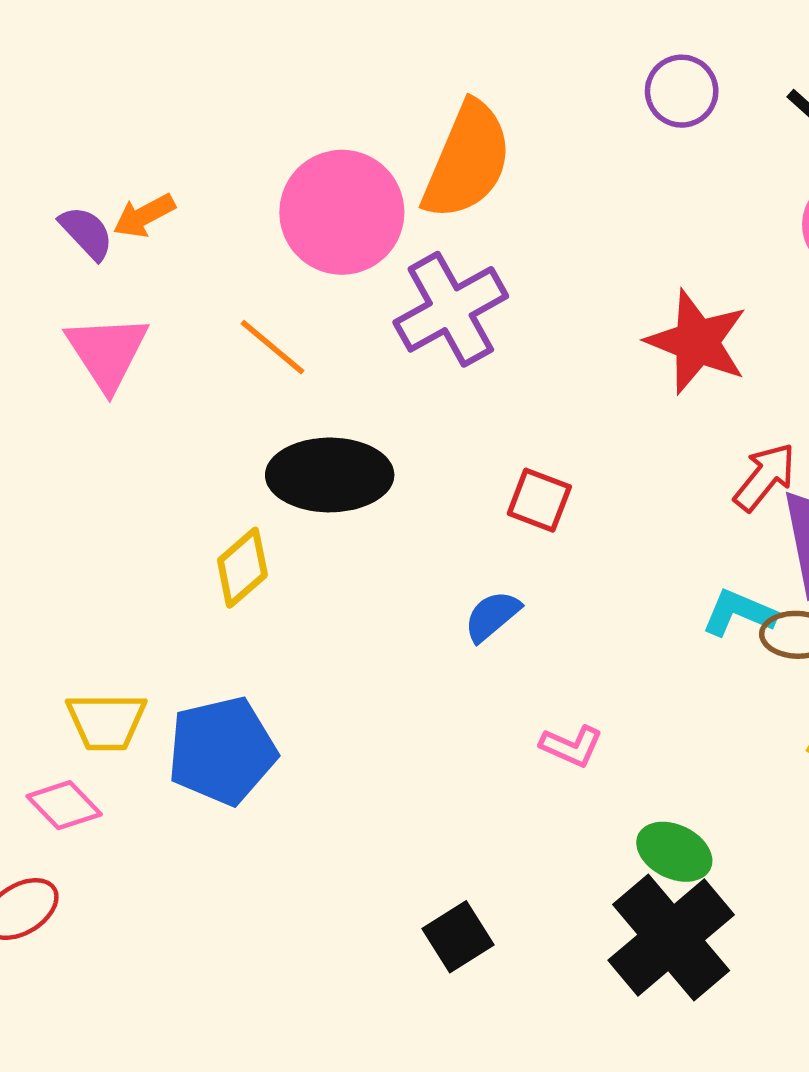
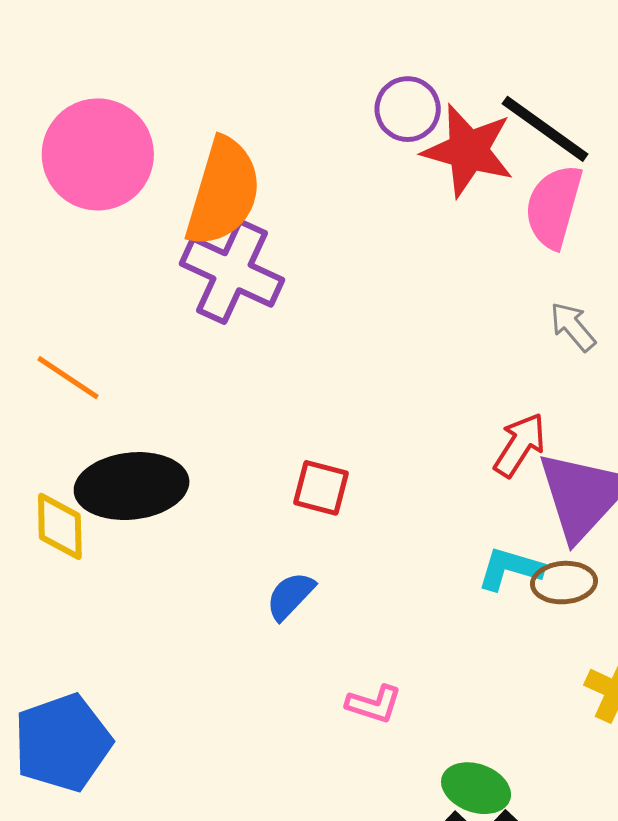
pink circle: (342, 212) -> (98, 154), moved
purple cross: (451, 309) -> (232, 272), moved, turned -30
red star: (697, 342) -> (468, 151), moved
yellow diamond: (242, 568) -> (60, 526), moved, turned -44

